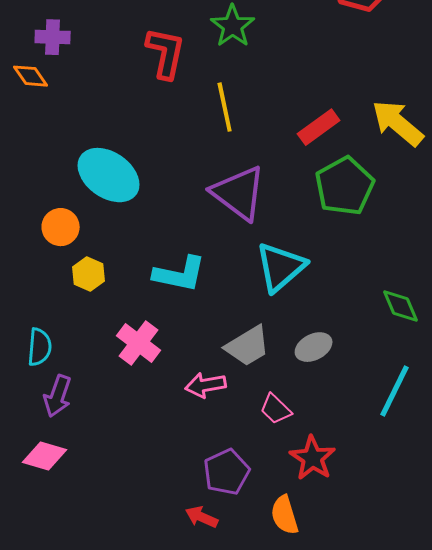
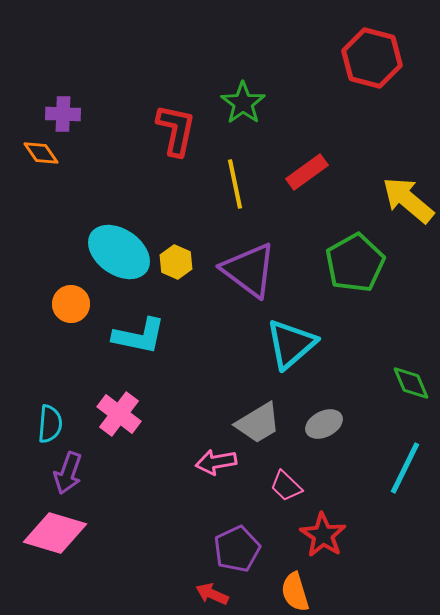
red rectangle: (319, 127) -> (307, 172), moved
yellow hexagon: (89, 274) -> (176, 262), moved
cyan L-shape: (180, 274) -> (139, 336), moved
pink cross: (139, 343) -> (119, 414), moved
pink diamond: (45, 456) -> (55, 533), size x1.4

